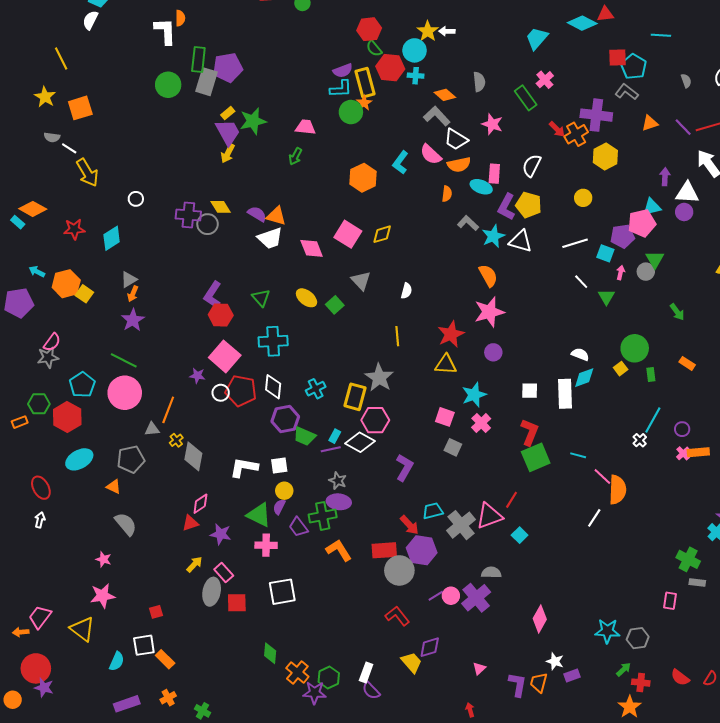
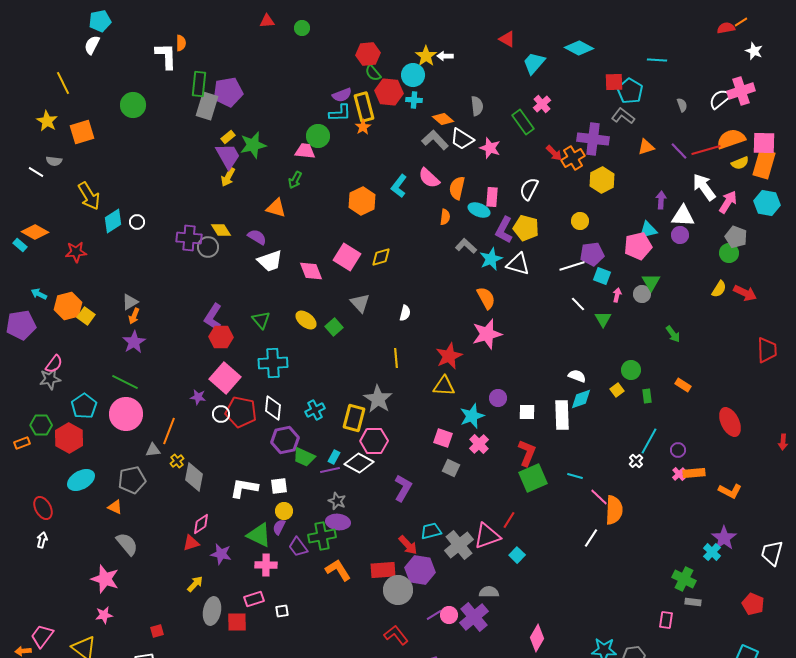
red triangle: (605, 14) -> (507, 39), moved, turned 36
green circle: (168, 85) -> (133, 105), moved
green circle: (351, 112) -> (318, 136), moved
white trapezoid: (456, 139) -> (462, 139), moved
white line: (69, 148) -> (36, 172), moved
orange semicircle: (459, 165) -> (457, 188), turned 115
orange triangle: (276, 216) -> (276, 208), moved
purple pentagon: (623, 236) -> (592, 254), moved
cyan diamond: (112, 238) -> (113, 221), moved
green circle: (635, 348) -> (631, 370), size x0.7
purple circle: (493, 352) -> (498, 398), moved
pink star: (104, 559) -> (105, 579), size x1.8
pink rectangle: (224, 572) -> (254, 599), moved, turned -66
white square: (282, 592) -> (282, 611), size x0.5
pink star: (103, 596) -> (104, 615), size x0.7

